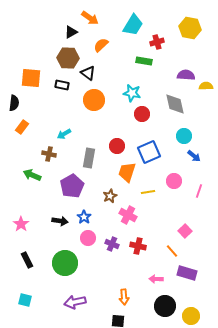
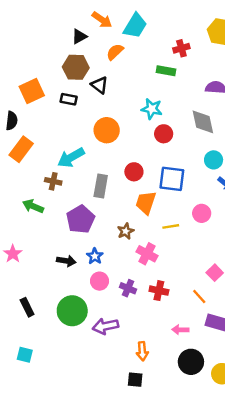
cyan trapezoid: (133, 25) -> (135, 26), moved
orange square: (31, 78) -> (32, 91), turned -30
orange circle: (94, 100) -> (107, 130), moved
orange rectangle: (22, 127) -> (21, 149), size x1.5
cyan arrow: (64, 134) -> (71, 158), size x1.6
blue square: (149, 152) -> (172, 179), turned 30
pink star: (21, 224) -> (13, 254), moved
purple arrow: (75, 302) -> (105, 326), moved

